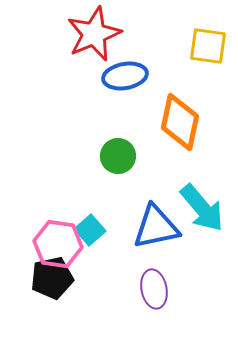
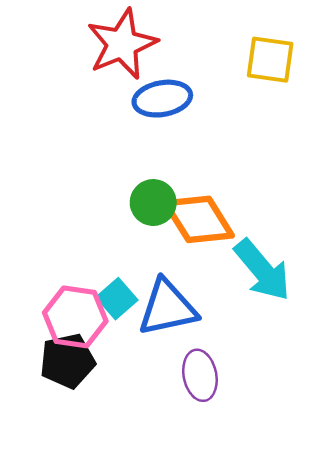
orange diamond: (180, 122) -> (199, 219), moved, turned -44
blue triangle: (156, 227) -> (167, 308), moved

